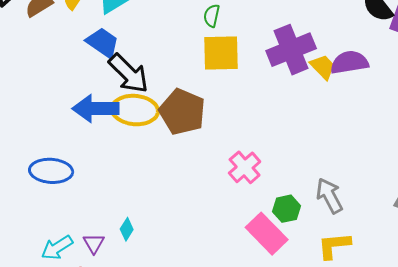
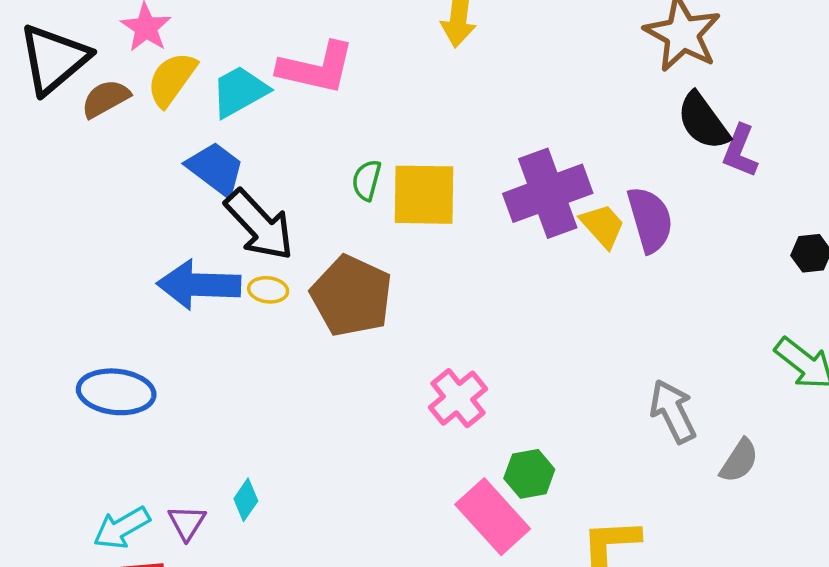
green semicircle: (212, 16) -> (367, 180), moved
purple semicircle: (349, 62) -> (650, 220), turned 81
yellow ellipse: (135, 110) -> (268, 290), size x0.5
gray arrow: (329, 196) -> (673, 411), moved

